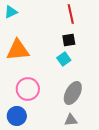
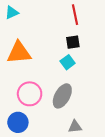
gray ellipse: (73, 93) -> (62, 96), moved

